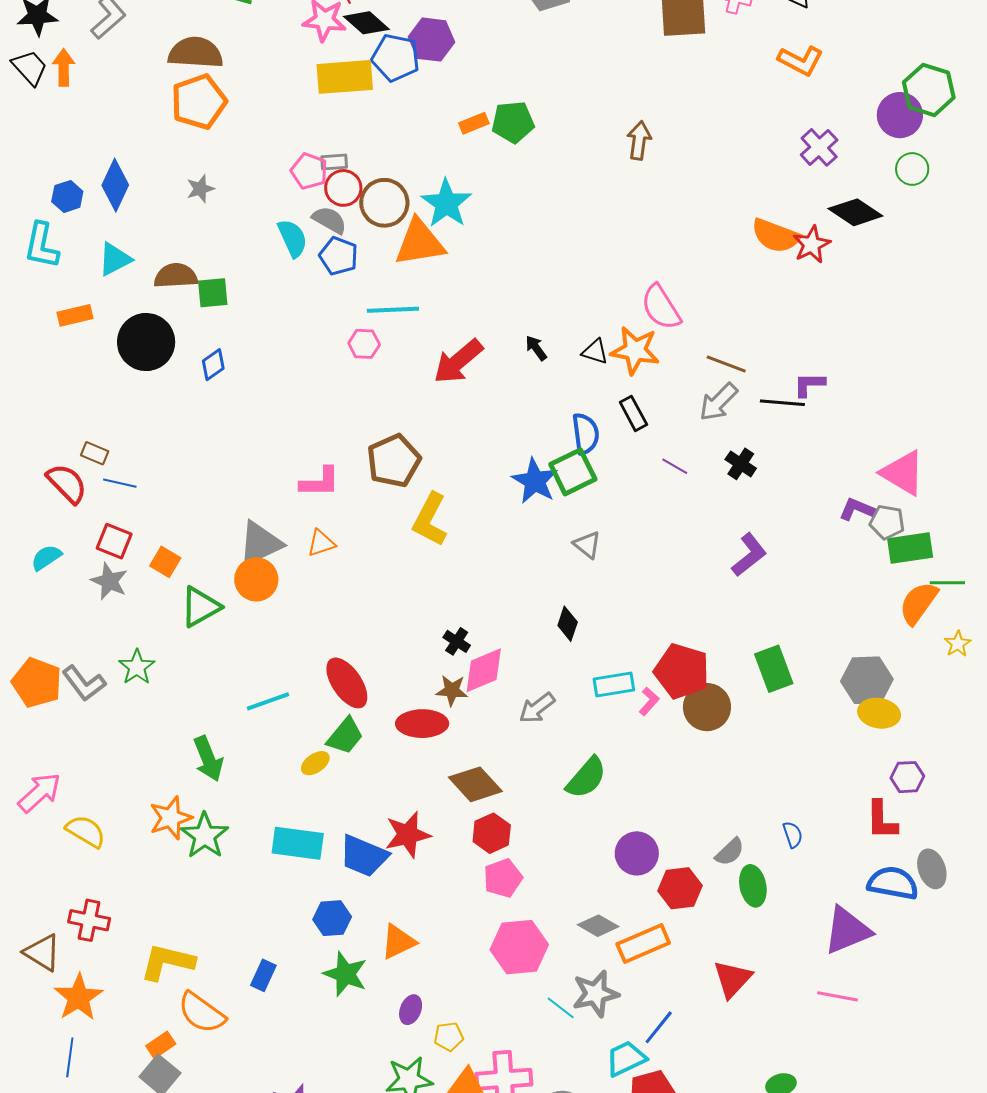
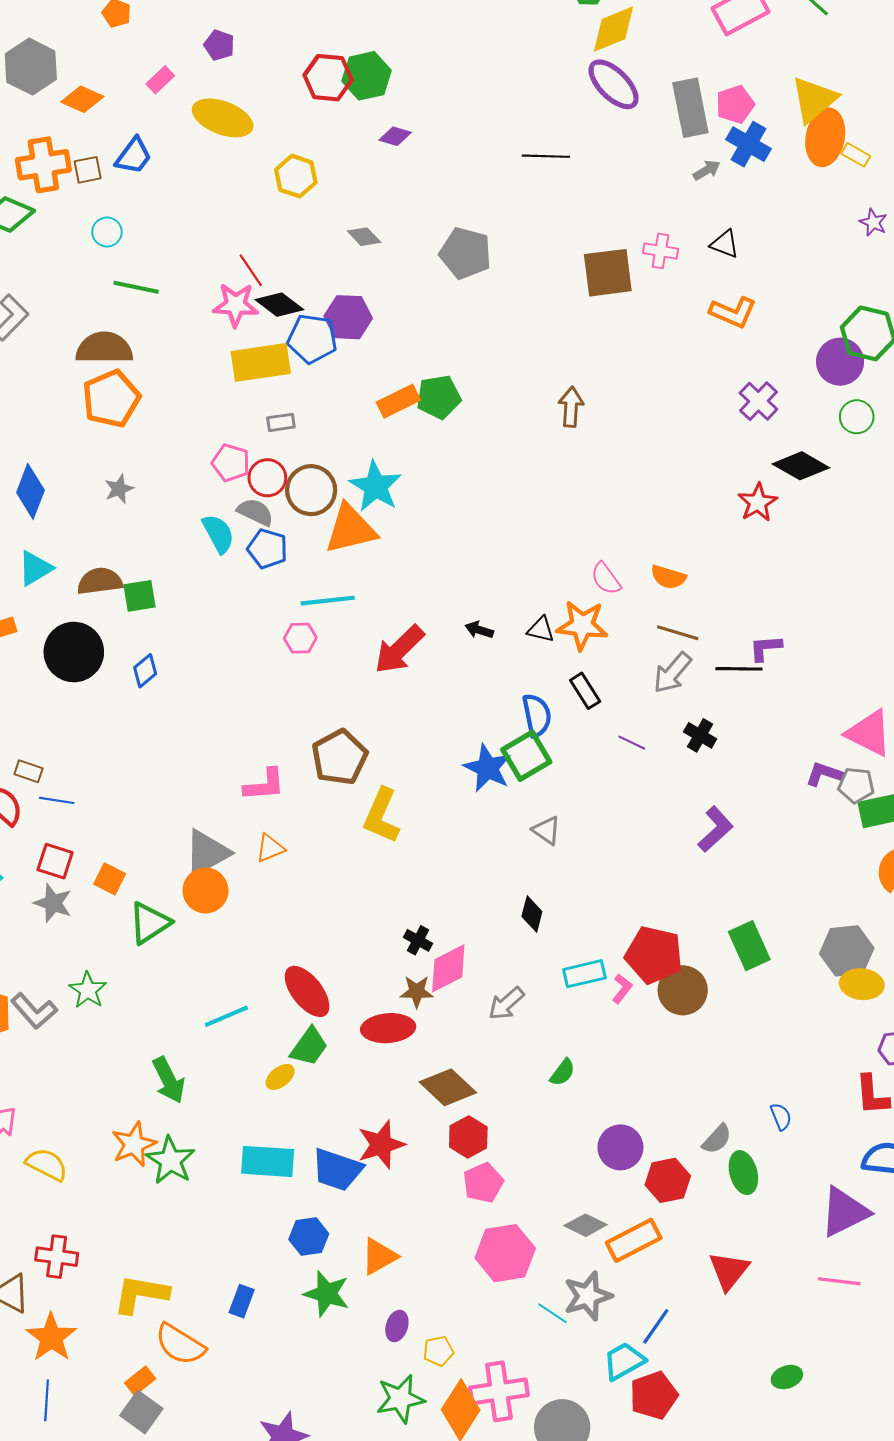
orange rectangle: (474, 123) -> (398, 401), size x1.4
gray rectangle: (334, 162) -> (281, 422), moved
orange semicircle: (776, 236) -> (668, 577), moved, size x0.7
pink semicircle: (661, 307) -> (606, 579), size x0.7
black arrow: (536, 348) -> (479, 630), turned -32
green semicircle: (586, 778) -> (563, 1072), size x0.6

